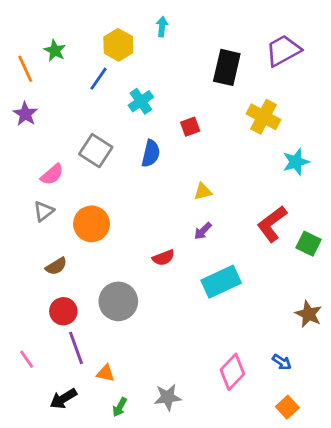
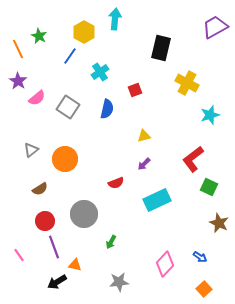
cyan arrow: (162, 27) -> (115, 19), size x1.5
purple trapezoid: (283, 51) -> (215, 27), moved
pink semicircle: (52, 175) -> (37, 98), moved
green square: (309, 244) -> (209, 187), moved
black arrow: (63, 399) -> (57, 282), moved
green arrow: (120, 407) -> (111, 242), moved

